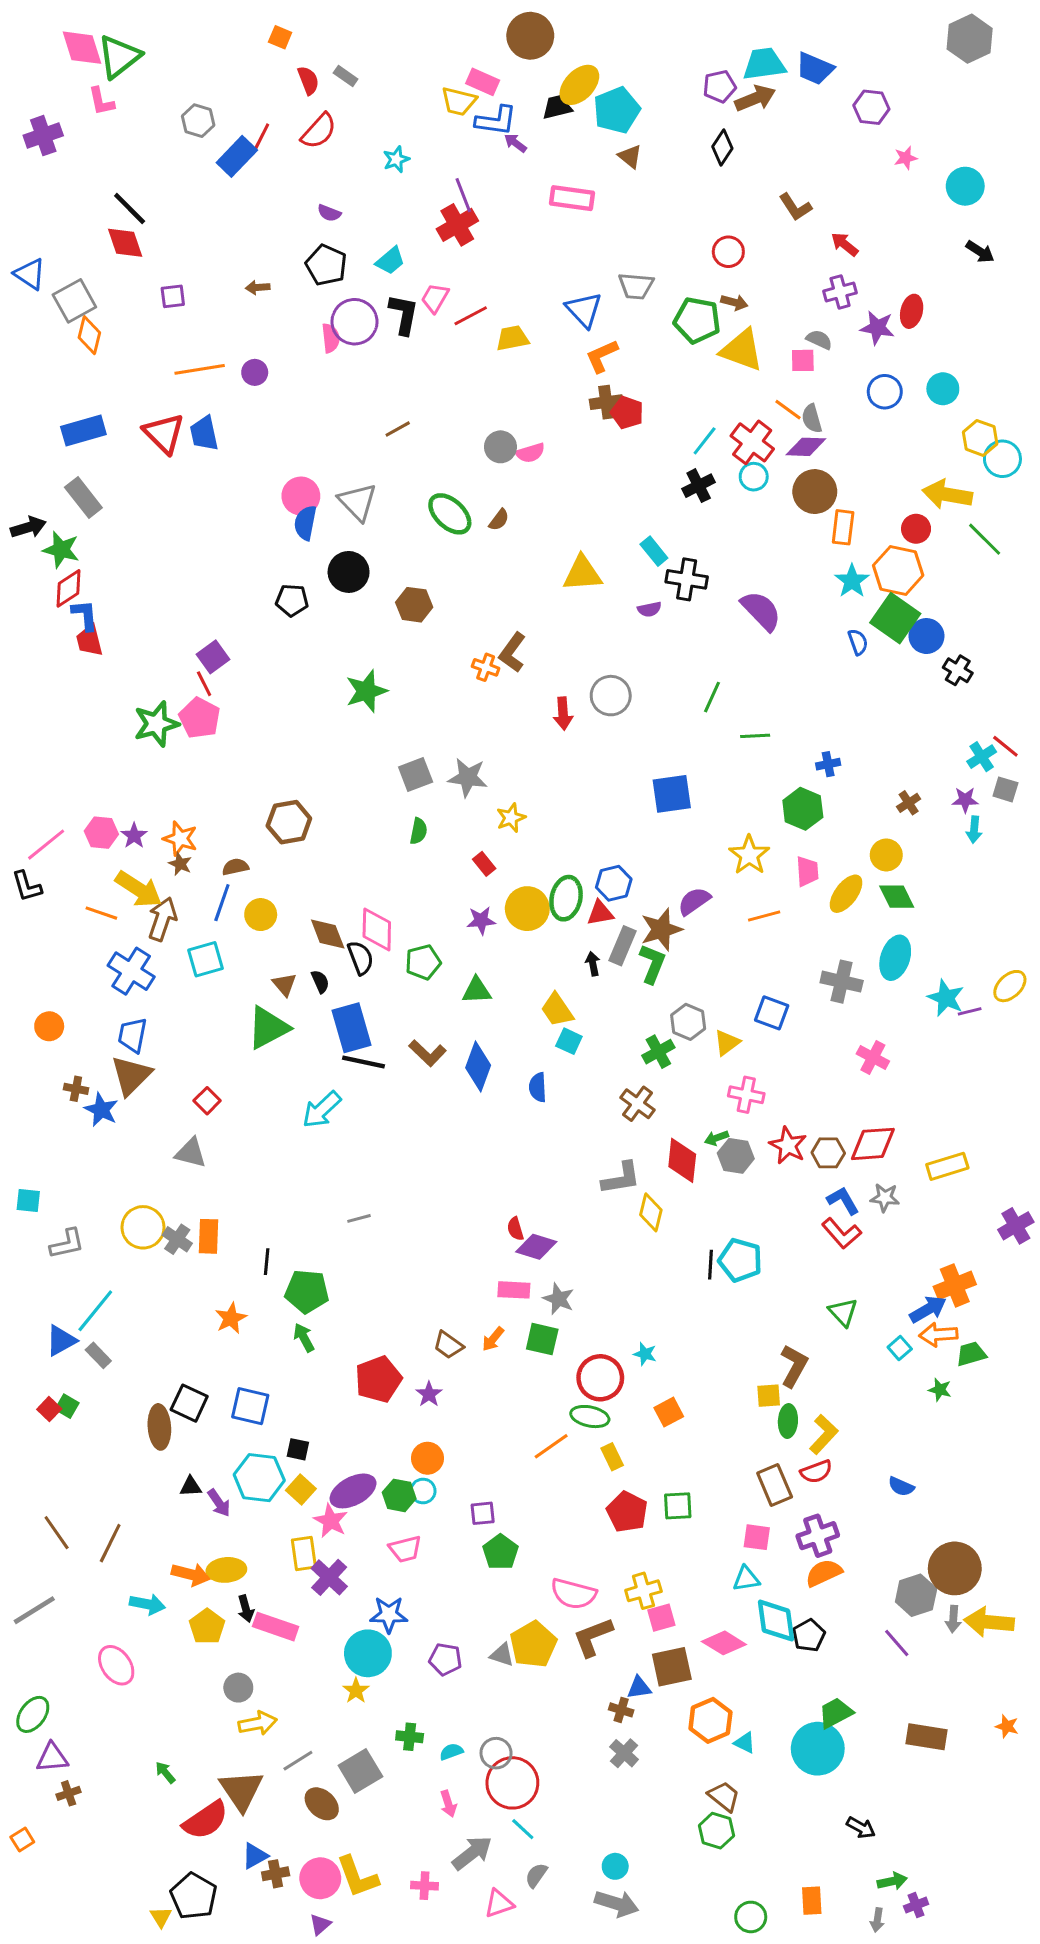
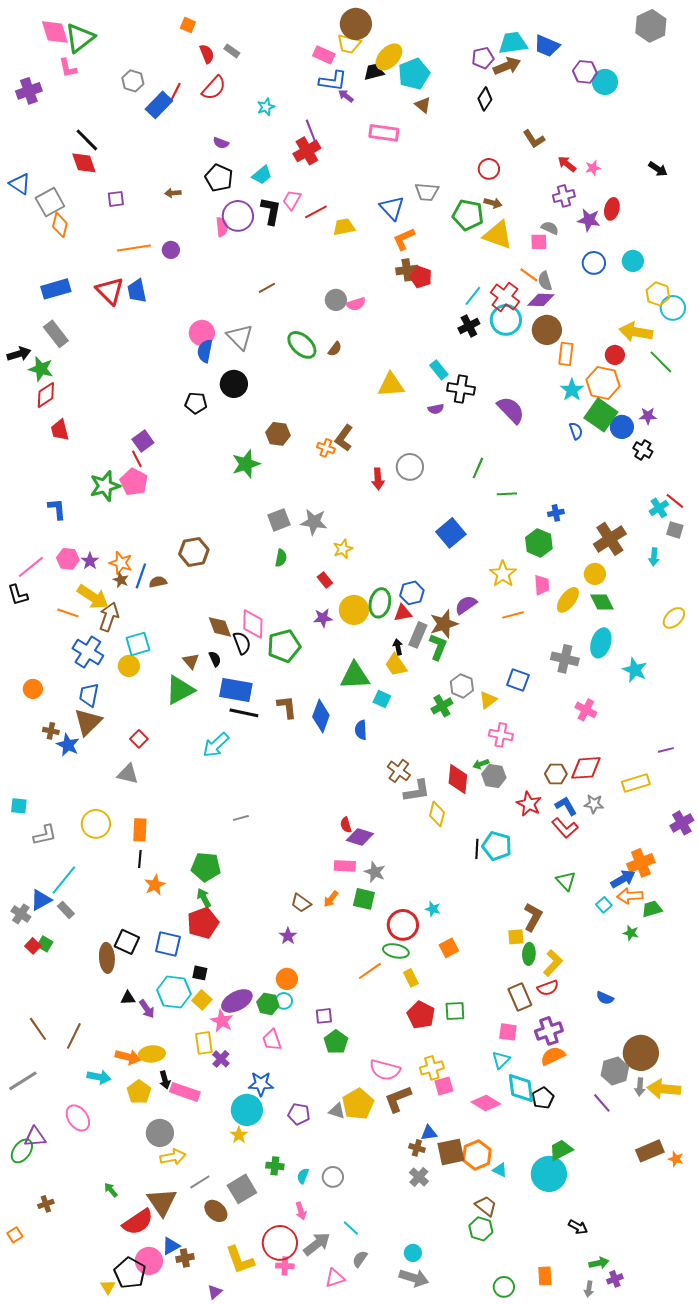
yellow trapezoid: (459, 101) -> (349, 44), moved
pink star: (906, 158) -> (593, 168), moved
cyan circle: (965, 186) -> (605, 82), moved
cyan circle: (754, 477) -> (506, 320), size x1.6
brown hexagon: (414, 605) -> (278, 434), moved
blue L-shape: (85, 615) -> (57, 509), moved
blue square: (672, 794) -> (451, 533), turned -32
purple star: (965, 800) -> (648, 416), moved
brown cross: (909, 803) -> (610, 539), size x2.0
blue line: (222, 903) -> (141, 576), moved
yellow circle: (261, 915) -> (129, 666), moved
green pentagon: (423, 962) -> (284, 646), size x1.4
yellow ellipse: (1010, 986) -> (674, 618), moved
green triangle: (477, 991) -> (355, 676), moved, size x1.5
yellow trapezoid: (557, 1010) -> (396, 665), moved
purple line: (970, 1011) -> (666, 750), moved
blue rectangle: (352, 1028) -> (236, 690), turned -64
brown L-shape: (427, 1053) -> (287, 707), turned -140
brown cross: (638, 1104) -> (399, 771), moved
red star: (788, 1145) -> (529, 804), moved
gray cross: (177, 1239) -> (21, 914), moved
black line: (267, 1262) -> (140, 859), moved
red pentagon: (378, 1379) -> (203, 923), moved
pink trapezoid: (405, 1549) -> (272, 1040), turned 85
purple cross: (329, 1577) -> (221, 1059), size x0.7
cyan triangle: (746, 1579) -> (501, 1060), turned -36
brown square: (672, 1667) -> (451, 1152), moved
gray circle: (238, 1688) -> (160, 1133), size x1.4
brown rectangle: (926, 1737) -> (650, 1151), moved, turned -32
cyan semicircle: (451, 1752) -> (303, 1176), turned -49
purple triangle: (52, 1758) -> (35, 1137), moved
red circle: (512, 1783) -> (280, 1243), moved
pink circle: (320, 1878) -> (149, 1261), moved

